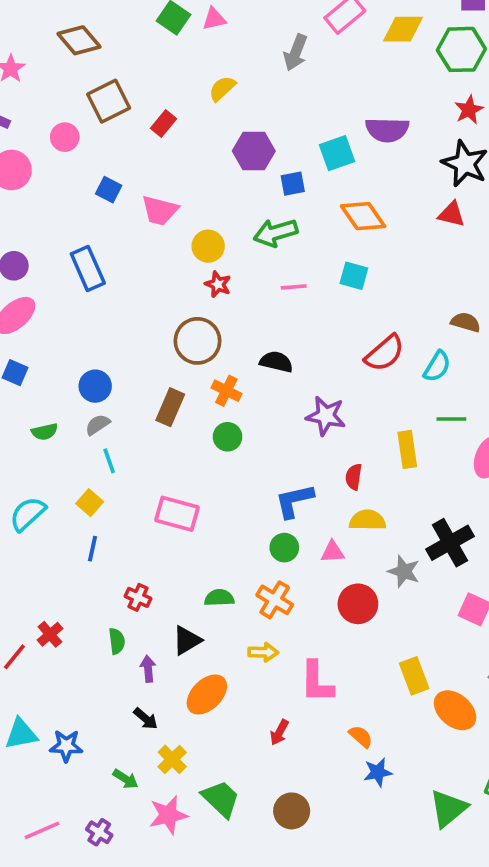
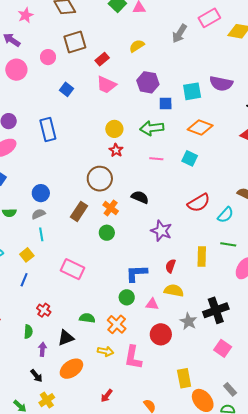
pink trapezoid: (160, 210) -> (106, 85), moved
orange diamond: (363, 216) -> (200, 127), turned -45
pink L-shape: (317, 682) -> (133, 357), moved

